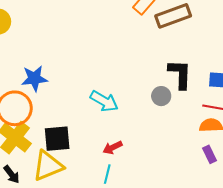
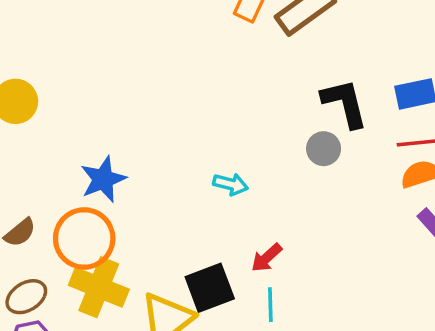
cyan arrow: (104, 101) -> (231, 184), size x0.7
black square: (57, 139) -> (210, 288), moved

